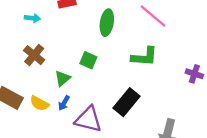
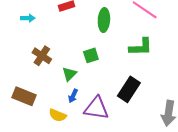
cyan arrow: (32, 18) -> (28, 18), moved
green square: (88, 60) -> (91, 55), turned -35
yellow semicircle: (39, 103) -> (58, 115), moved

